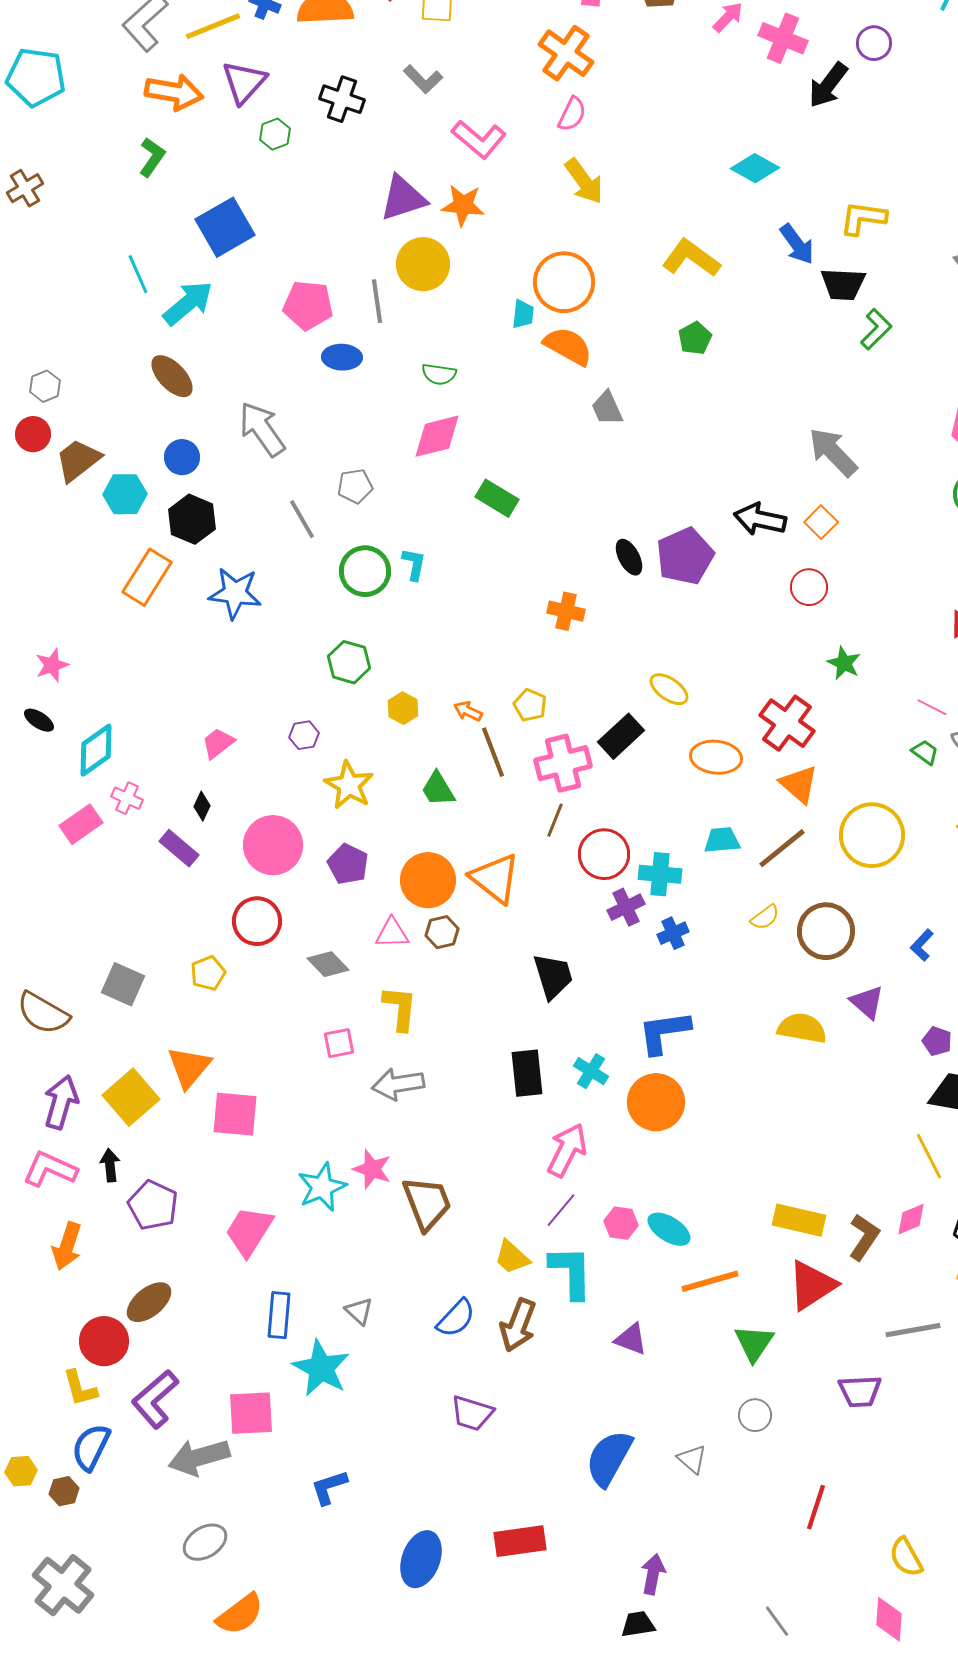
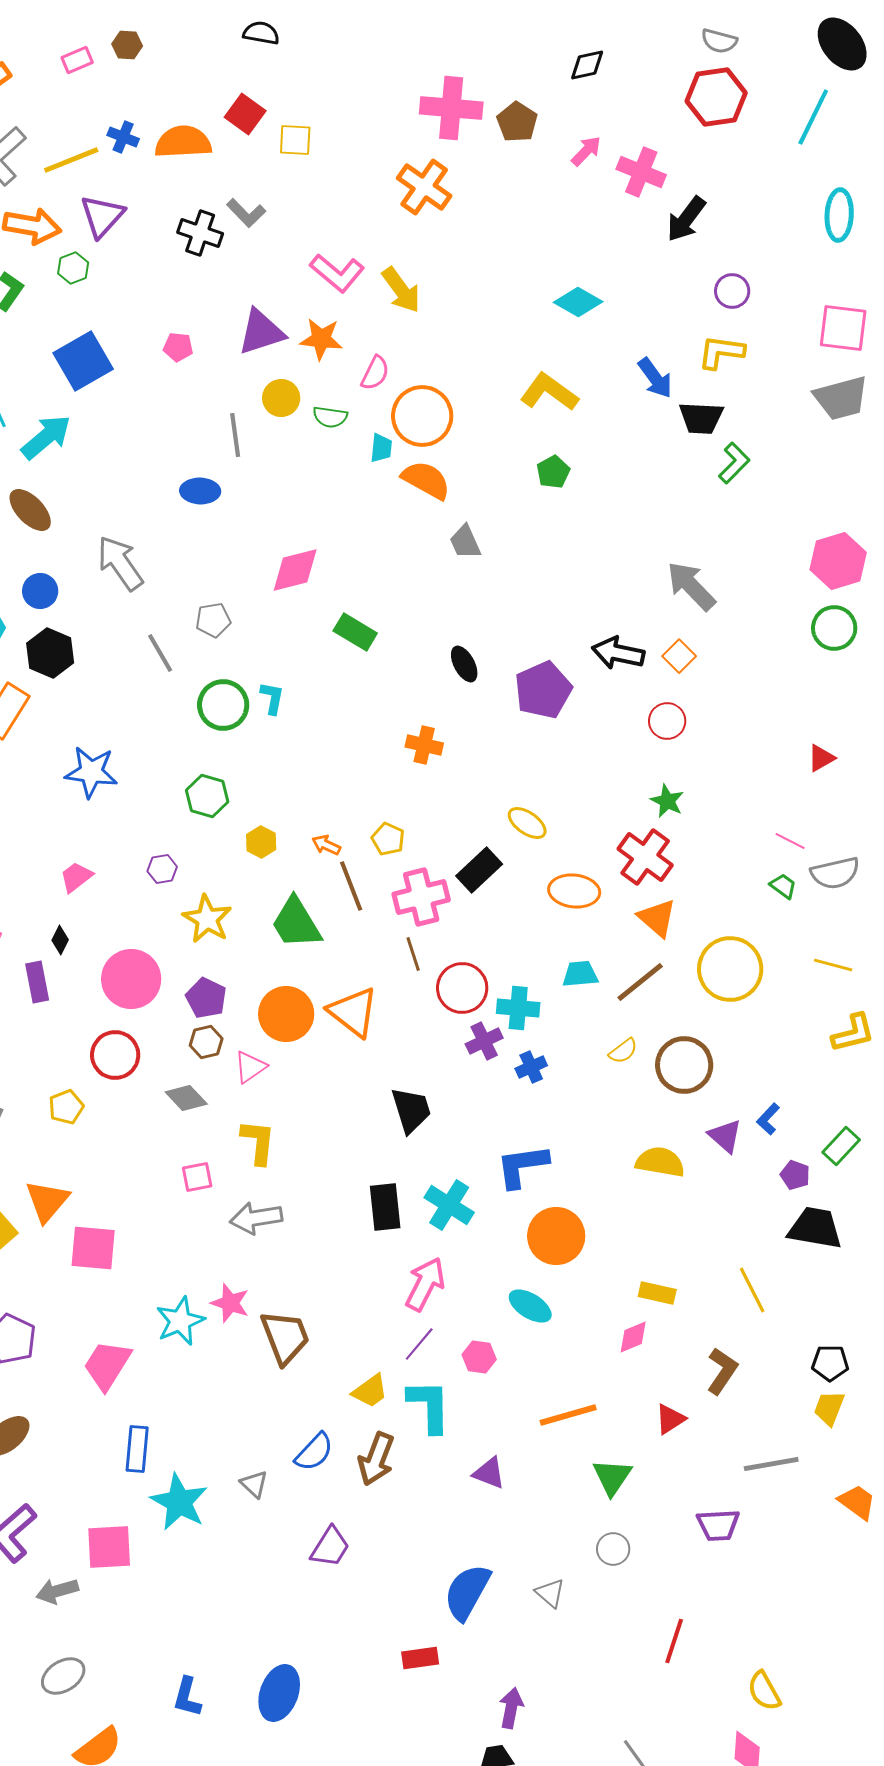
purple circle: (874, 43) -> (732, 291), moved
gray L-shape: (423, 79) -> (246, 213), moved
pink semicircle: (572, 114) -> (375, 373), moved
green hexagon: (275, 134) -> (73, 268), moved
cyan diamond: (755, 168) -> (578, 302), moved
yellow arrow: (584, 181) -> (401, 290), moved
yellow circle: (423, 264) -> (281, 398), size x0.7
pink pentagon: (308, 305) -> (178, 347), moved, size x0.6
green semicircle: (439, 374) -> (330, 417), moved
black ellipse: (629, 557) -> (464, 664), moved
blue star: (235, 593) -> (91, 772), moved
green star: (844, 663) -> (667, 801), moved
green trapezoid: (438, 789) -> (296, 923), size x1.5
brown line: (555, 820) -> (413, 954), turned -40
purple rectangle: (179, 848) -> (37, 982), turned 39
brown hexagon: (442, 932) -> (206, 1042), moved
pink triangle: (392, 933) -> (250, 1067), turned -33
blue L-shape: (922, 945) -> (768, 1119), moved
cyan cross: (591, 1071) -> (449, 1205), size x1.4
orange circle: (656, 1102) -> (556, 1236), moved
yellow line: (929, 1156) -> (752, 1290), moved
pink diamond: (911, 1219) -> (633, 1337), moved
yellow rectangle: (799, 1220) -> (657, 1293), moved, size x0.7
cyan ellipse: (669, 1229) -> (530, 1306), moved
yellow trapezoid: (512, 1257) -> (370, 1391), turned -78
red triangle: (812, 1285) -> (670, 1419), size x0.6
gray triangle: (359, 1311) -> (254, 1484), moved
purple trapezoid: (472, 1413) -> (330, 1547), turned -75
gray arrow: (199, 1457) -> (57, 1591), size x0.7
blue L-shape: (329, 1487) -> (187, 1697), moved, turned -57
red rectangle: (520, 1541) -> (420, 1658), moved, size x0.7

